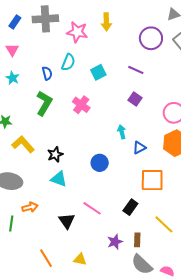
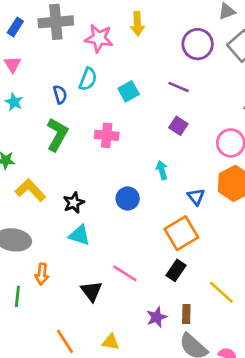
pink cross: (81, 105) -> (107, 135), turned -30
blue triangle: (139, 148) -> (196, 197), moved, turned -40
blue circle: (100, 163) -> (128, 198), moved
orange square: (152, 180) -> (181, 233), moved, turned -30
orange arrow: (30, 207) -> (42, 274), turned 112

